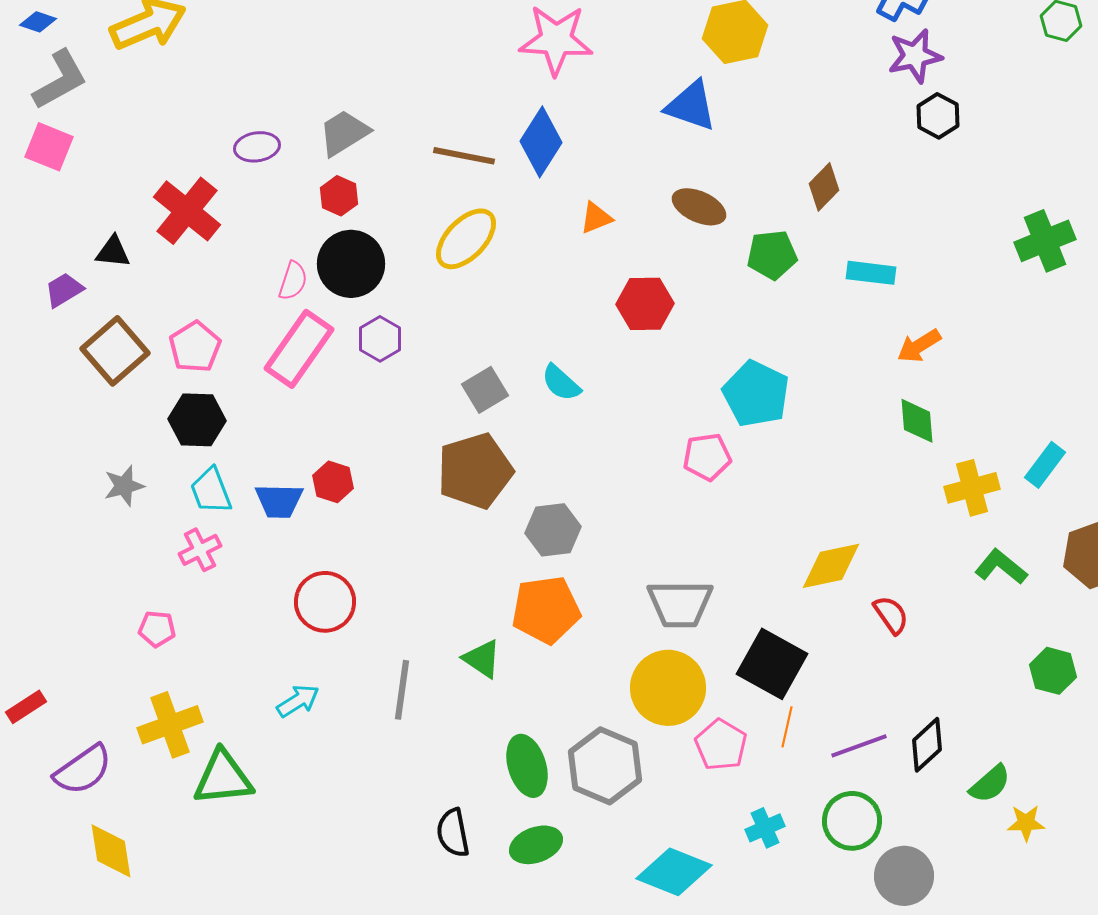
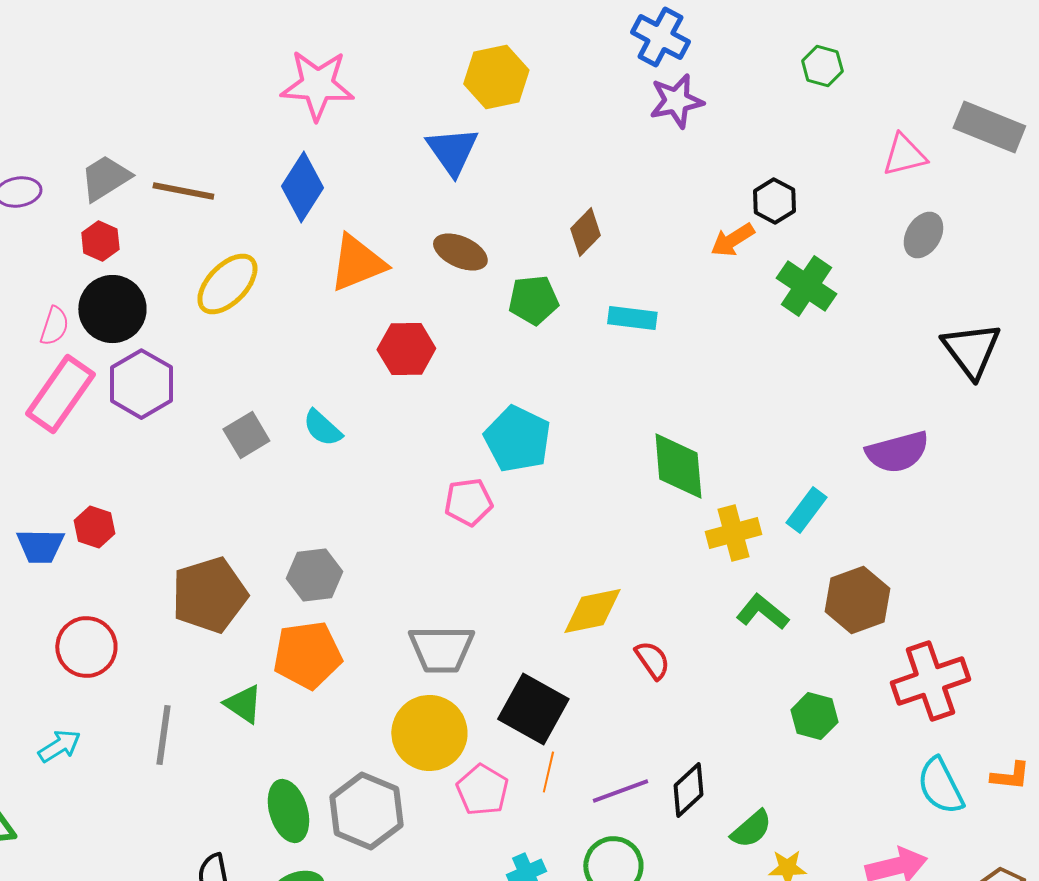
blue triangle: (691, 106) -> (452, 151), turned 36
black hexagon: (938, 116) -> (774, 201), moved
brown line: (464, 156) -> (183, 191), moved
orange triangle: (596, 218) -> (357, 263), size x1.8
green cross: (1045, 241) -> (806, 286), turned -34
purple hexagon: (380, 339) -> (141, 384), size x1.5
orange arrow: (919, 346) -> (732, 240), moved
green diamond: (917, 421) -> (678, 466), size x1.5
brown pentagon: (475, 471) -> (209, 595), moved

